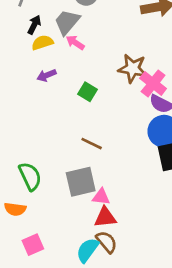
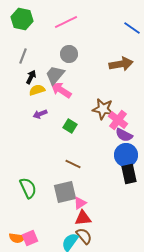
pink arrow: (75, 43) -> (61, 90), size x1.5
pink triangle: (101, 197) -> (80, 203), turned -40
orange semicircle: (15, 209) -> (17, 238), moved

